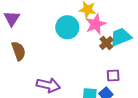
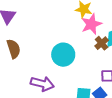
cyan circle: (67, 27) -> (63, 55), moved

